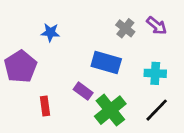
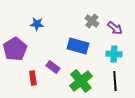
purple arrow: (157, 26) -> (115, 28), moved
purple rectangle: (83, 91) -> (53, 67), moved
black line: (157, 110) -> (115, 81), turned -48

